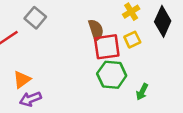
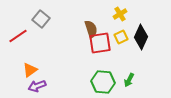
black diamond: (163, 21) -> (141, 37), moved
green hexagon: (112, 75) -> (103, 82), moved

